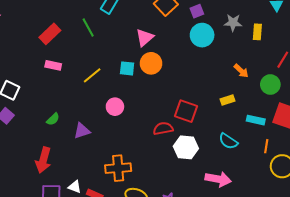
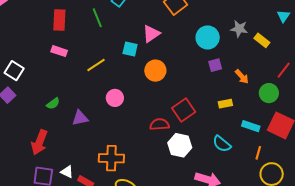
purple square: (197, 11) -> (215, 65), moved
yellow rectangle: (257, 32) -> (262, 40), turned -63
red rectangle: (50, 34) -> (59, 20), turned -50
orange circle: (151, 63) -> (155, 71), moved
cyan square: (127, 68) -> (130, 49), moved
red square: (186, 111) -> (184, 110), turned 30

